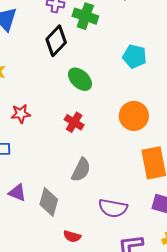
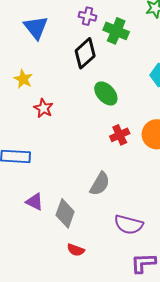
red star: (21, 114) -> (43, 108), moved, turned 30
red cross: (74, 122) -> (120, 135), moved, turned 30
red semicircle: (72, 236) -> (76, 250), moved

